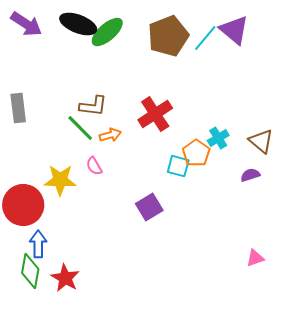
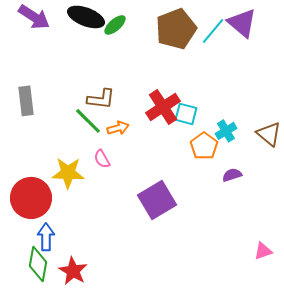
green ellipse: (107, 32) -> (115, 25), size x0.7
cyan square: (178, 166) -> (186, 114), moved
purple semicircle: (250, 175) -> (232, 175), moved
purple square: (149, 207) -> (157, 200), size x1.4

